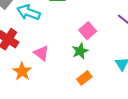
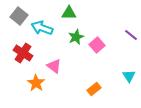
green star: (80, 51) -> (76, 37), moved

